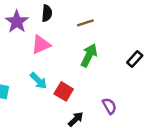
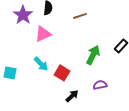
green arrow: (89, 55) -> (93, 55), moved
purple semicircle: (109, 106) -> (100, 85), turned -72

